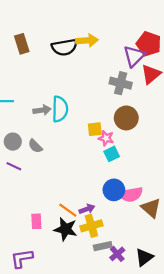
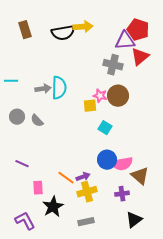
purple triangle: (134, 56) -> (125, 41), turned 40
pink star: (106, 138) -> (100, 96), moved
cyan square: (112, 154) -> (105, 128), turned -32
purple line: (14, 166) -> (22, 164), moved
black star: (66, 229) -> (53, 207), moved, turned 30
gray rectangle: (103, 246) -> (86, 222), moved
purple cross: (117, 254) -> (122, 194), moved, turned 32
purple L-shape: (22, 258) -> (25, 221), turned 70

